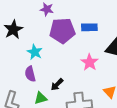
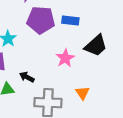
black arrow: (57, 85) -> (27, 77), turned 64

